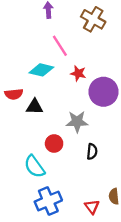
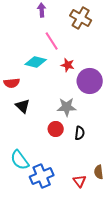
black triangle: (35, 107) -> (23, 106), moved, turned 42
red circle: (54, 143) -> (56, 129), moved
cyan semicircle: (35, 166) -> (20, 160), moved

